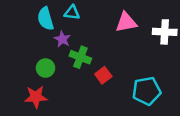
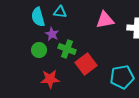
green circle: (45, 68) -> (39, 50), moved
red square: (103, 75) -> (86, 64), size x1.5
red star: (36, 97) -> (50, 79), moved

